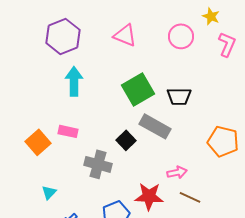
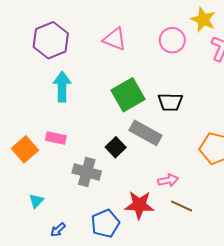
yellow star: (211, 16) -> (203, 20), size x1.4

